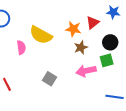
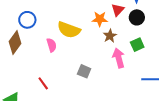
black circle: (110, 42) -> (137, 17), moved
pink arrow: (86, 71) -> (119, 58), turned 96

